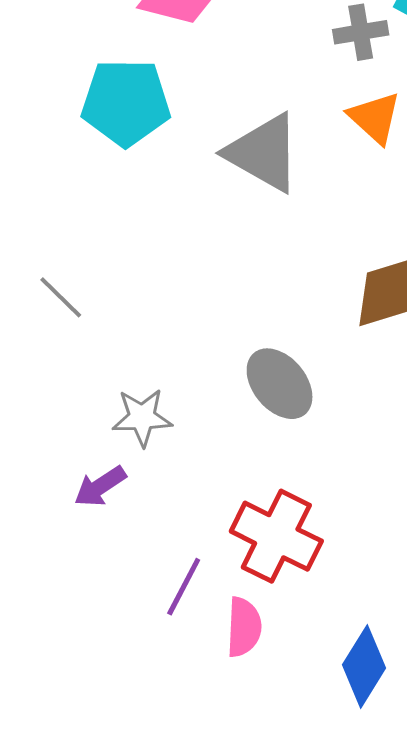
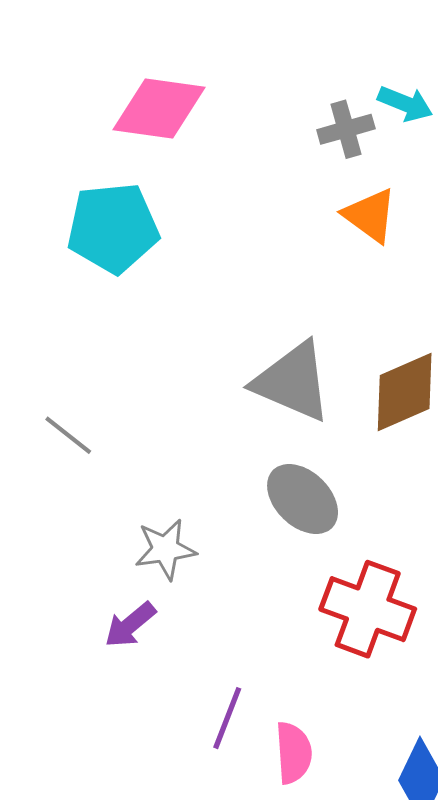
gray triangle: (263, 153) -> (293, 382), moved
red cross: (276, 536) -> (368, 609), moved

